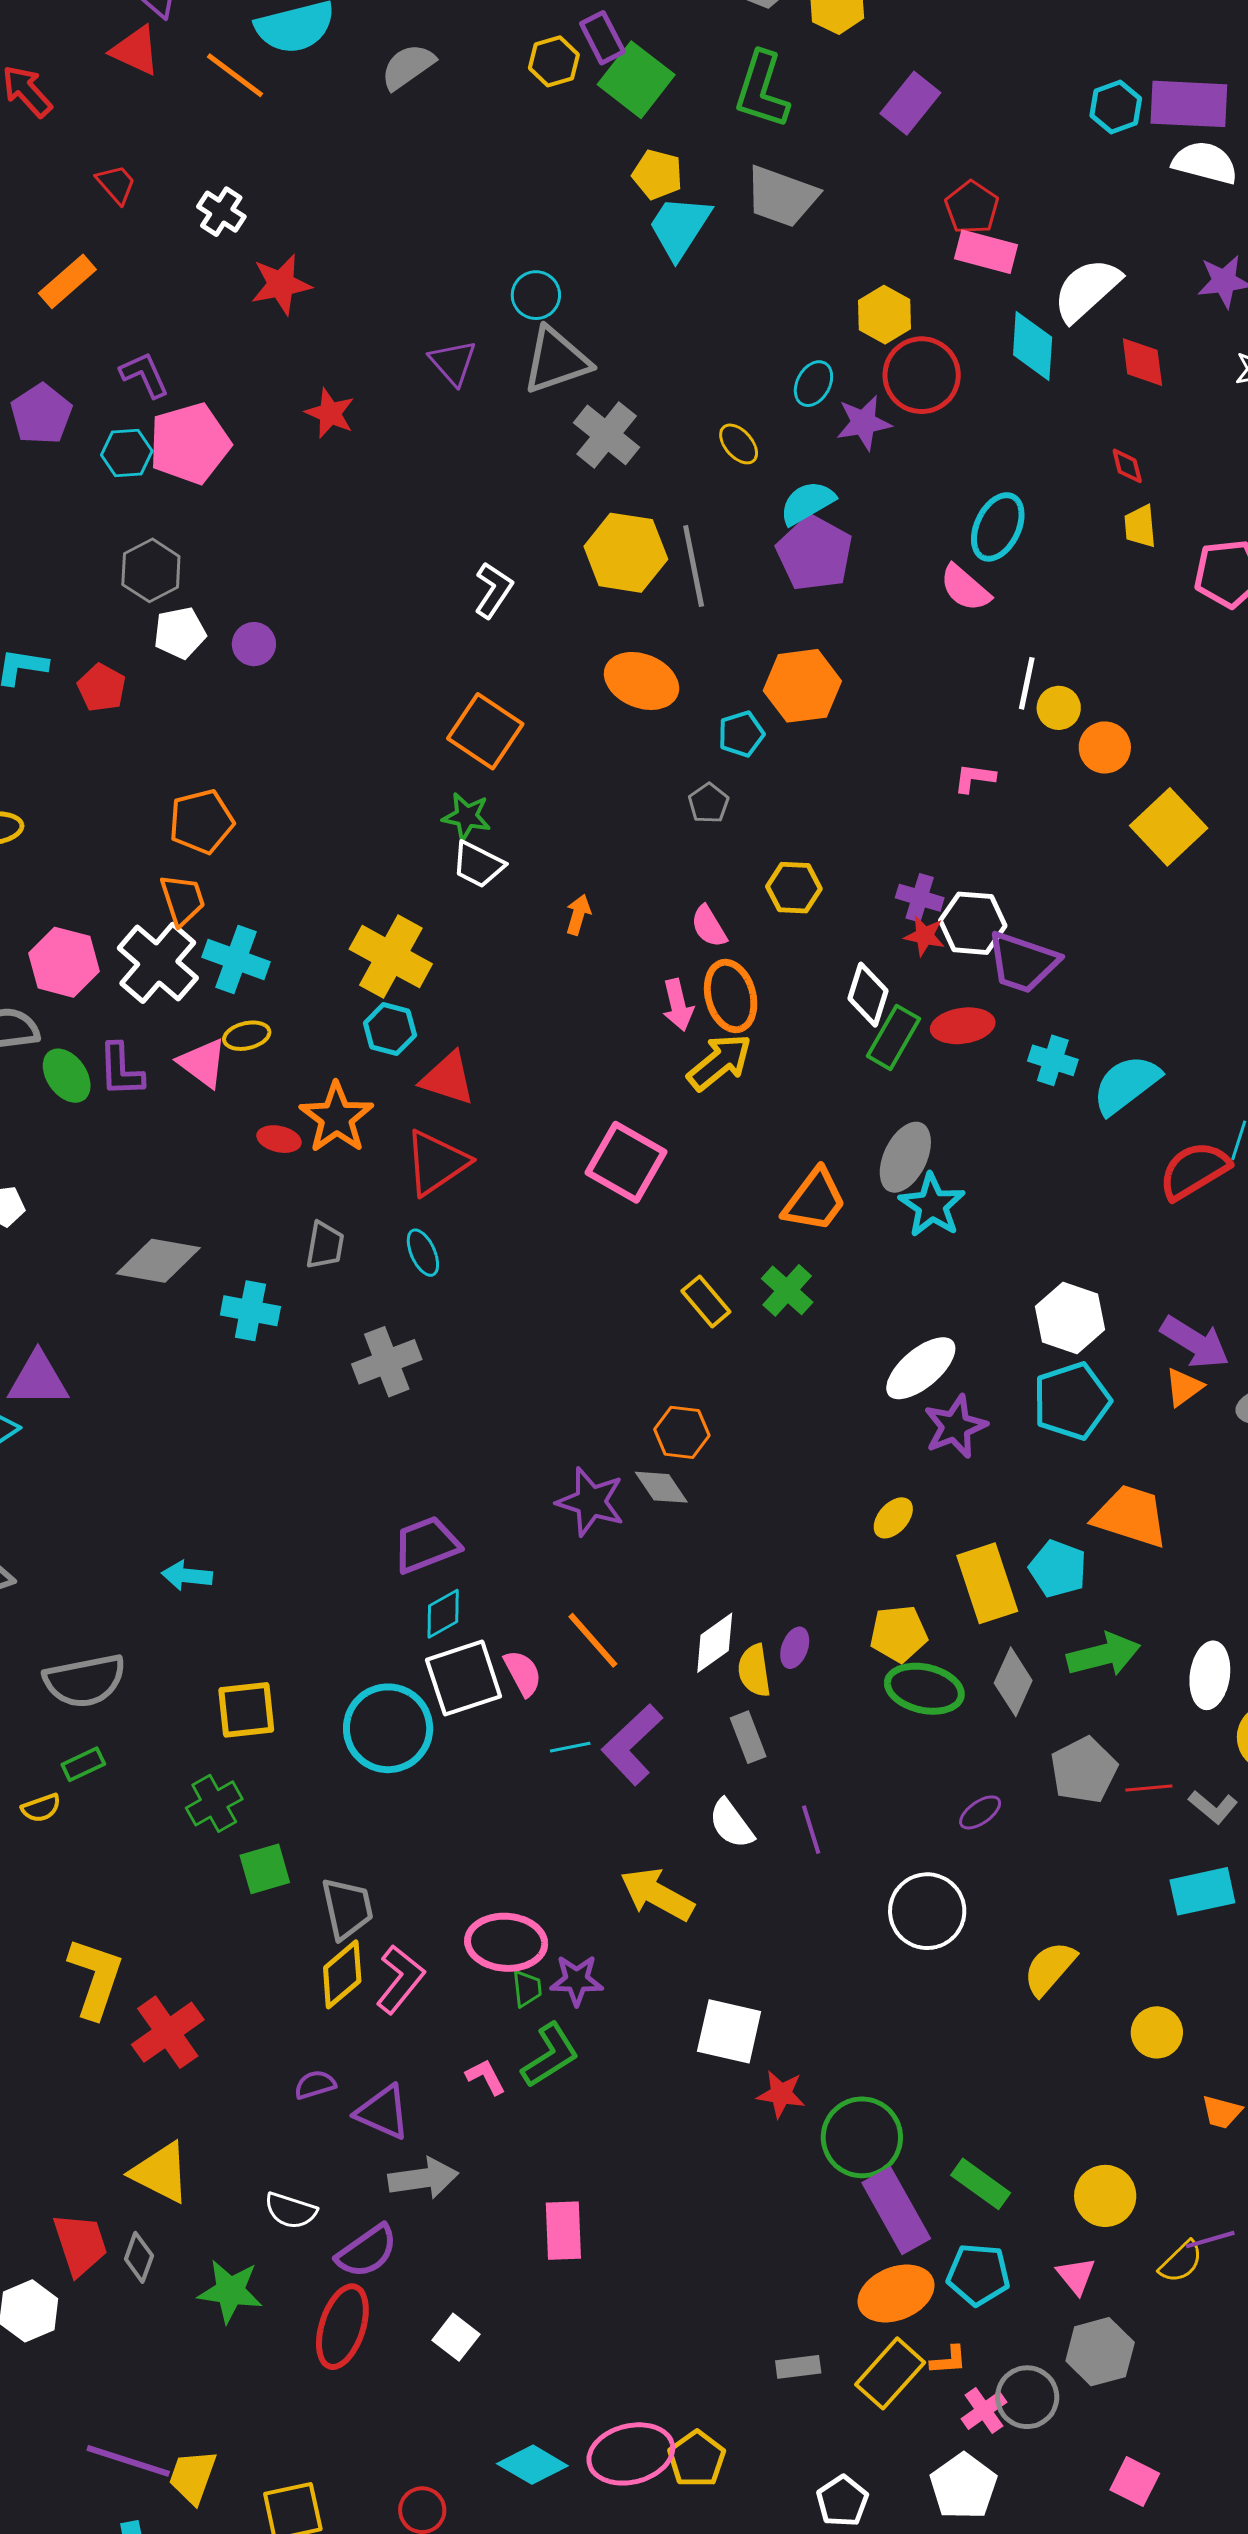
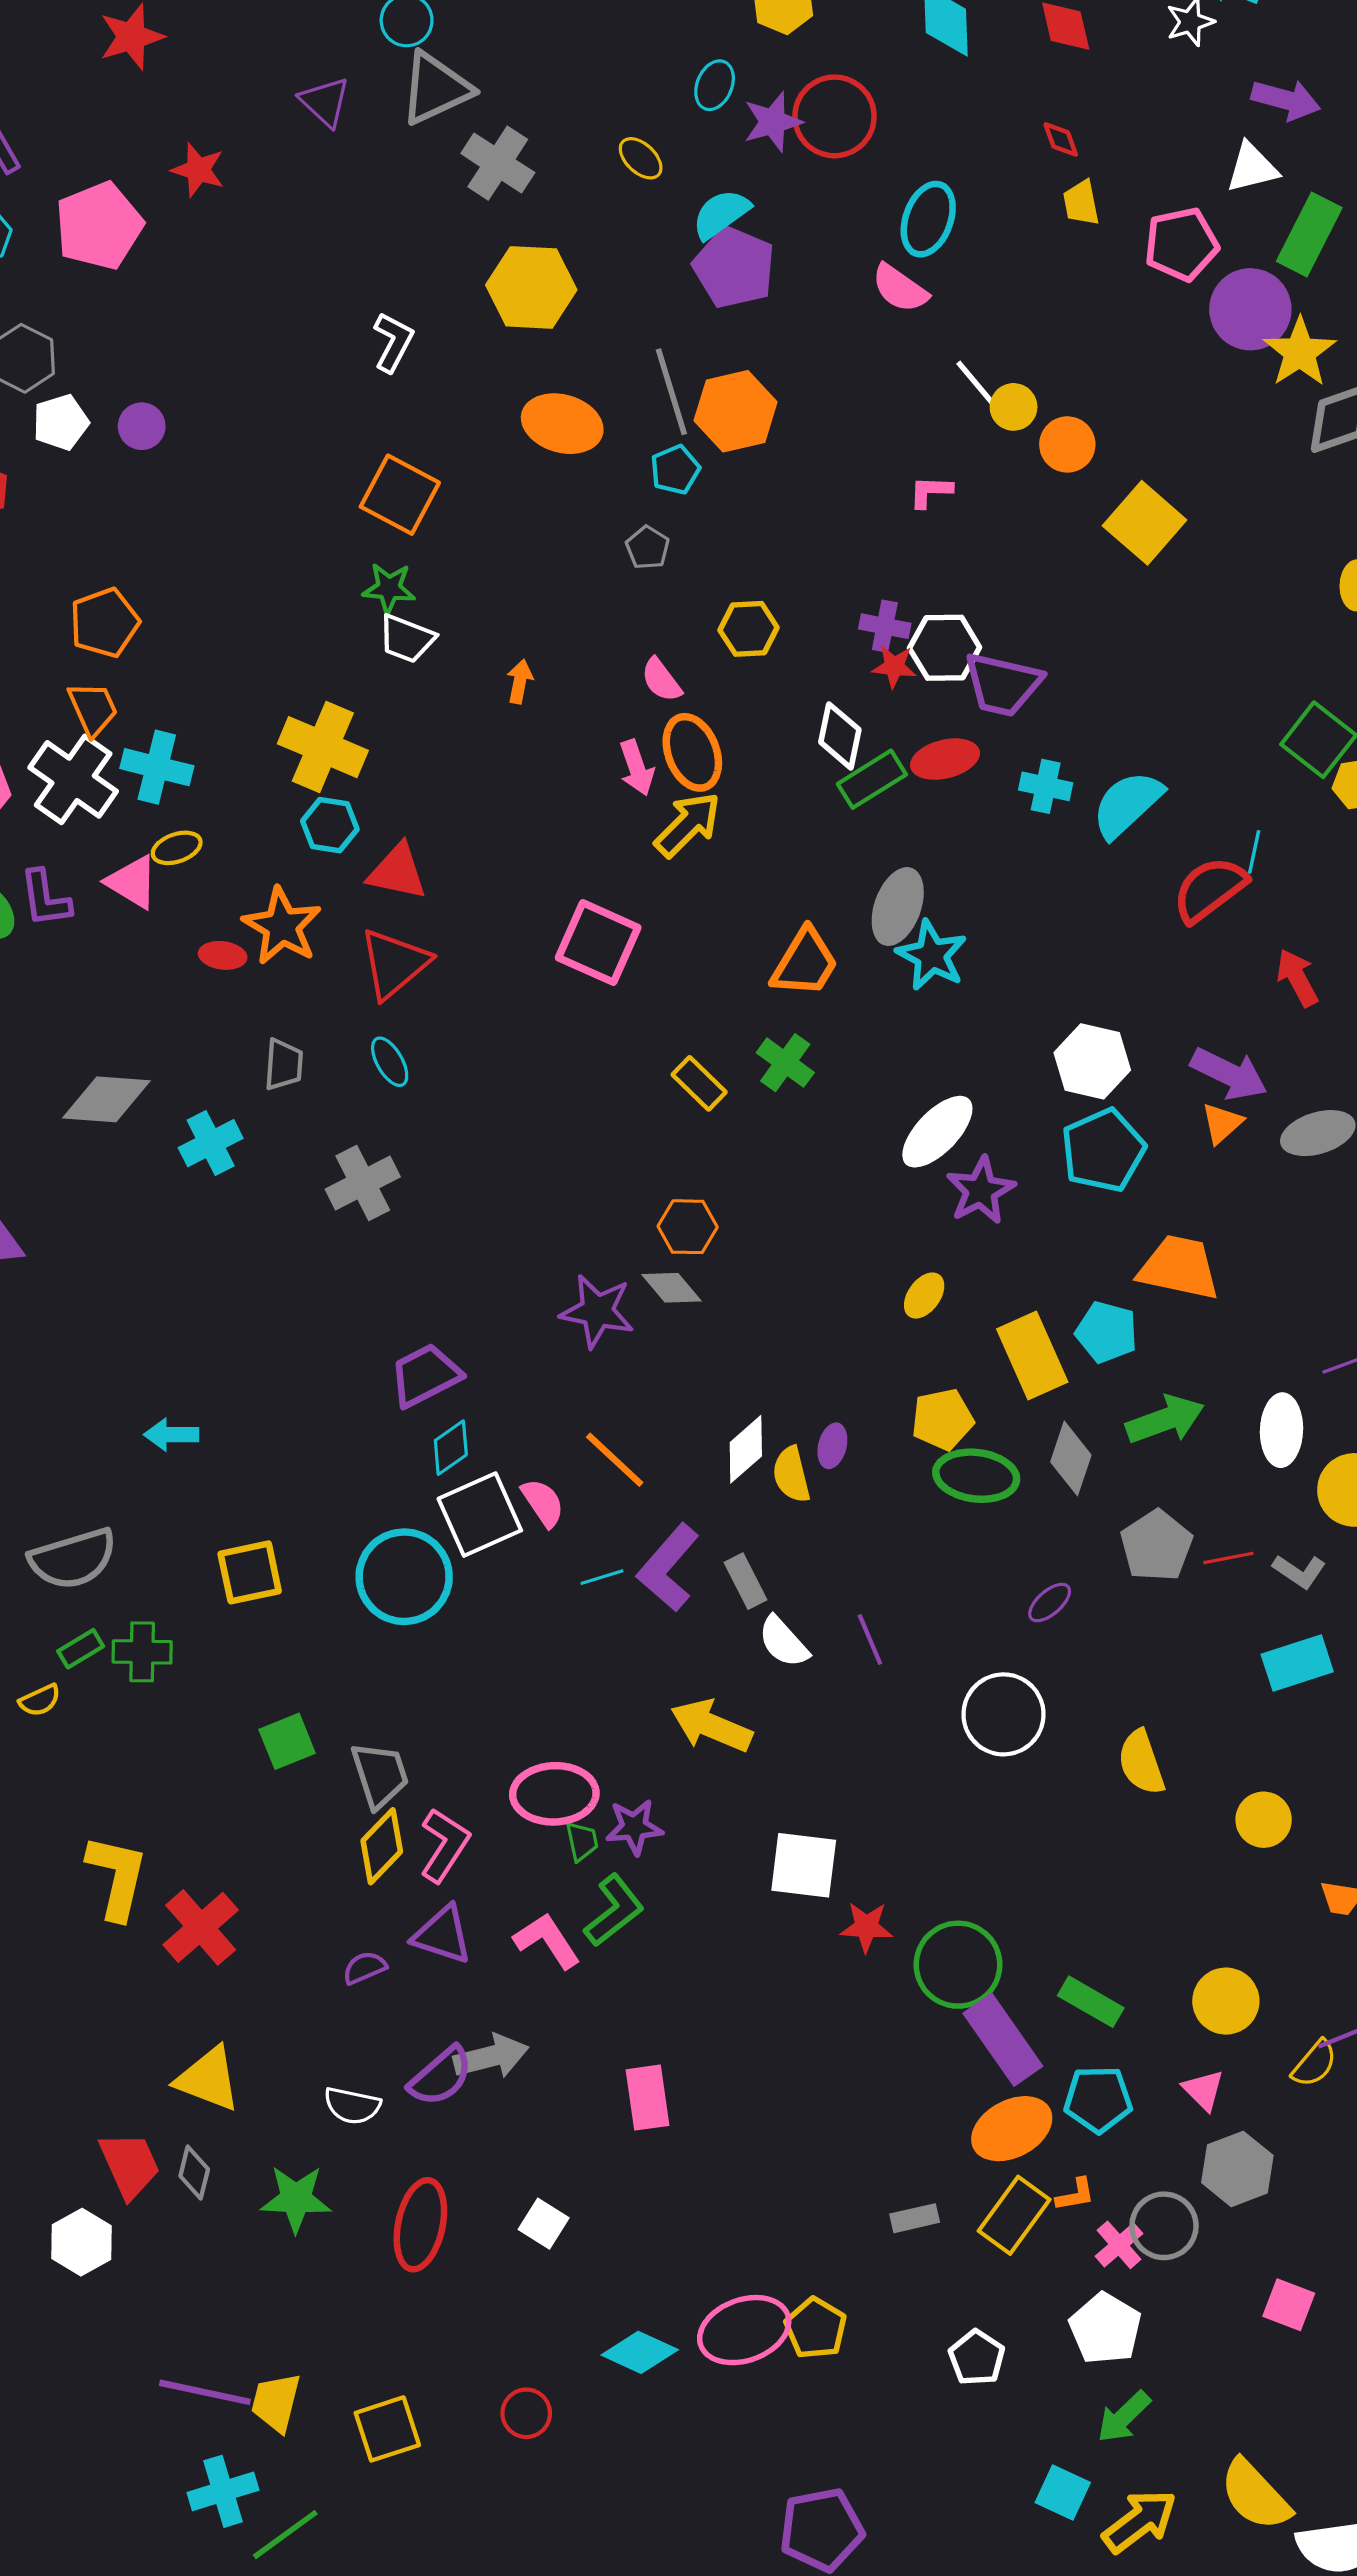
red circle: (922, 375) -> (835, 116), moved
pink pentagon: (190, 443) -> (99, 226), moved
gray line: (694, 566) -> (671, 392), moved
white line: (1027, 683) -> (976, 384), turned -46
green rectangle: (893, 1037) -> (872, 779), turned 34
cyan cross: (250, 1311) -> (211, 1143), turned -32
gray rectangle: (748, 1737) -> (746, 1581), moved
green cross: (214, 1803) -> (142, 1652), moved, turned 36
yellow semicircle: (1050, 1968) -> (1141, 1762), turned -54
pink L-shape: (486, 2077) -> (547, 1941), size x1.5
purple triangle: (383, 2112) -> (442, 1935), moved
purple semicircle: (367, 2251) -> (441, 2076), moved

